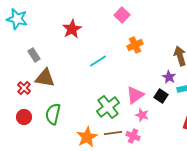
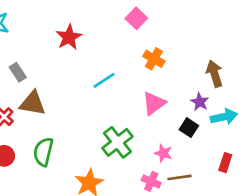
orange cross: (135, 45) -> (154, 59), turned -35
pink triangle: (135, 95) -> (154, 103), moved
brown line: (113, 133) -> (179, 177), moved

